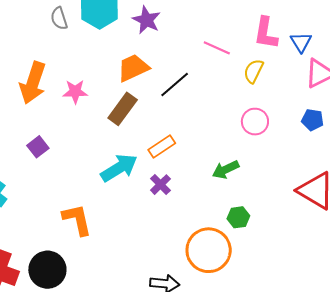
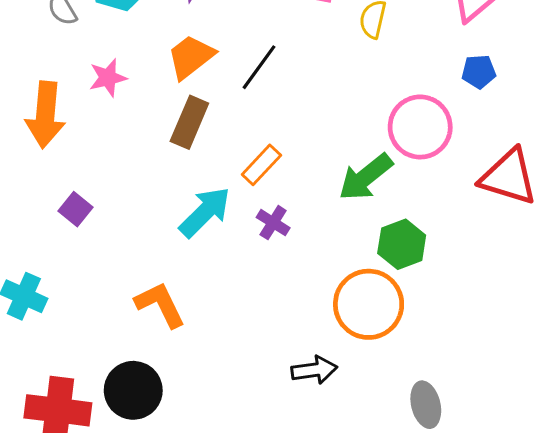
pink star: (75, 92) -> (108, 78), moved
pink circle: (255, 122) -> (420, 127), moved, size x1.5
green arrow: (226, 170) -> (366, 177), size x1.4
green hexagon: (238, 217) -> (402, 244), size x1.4

